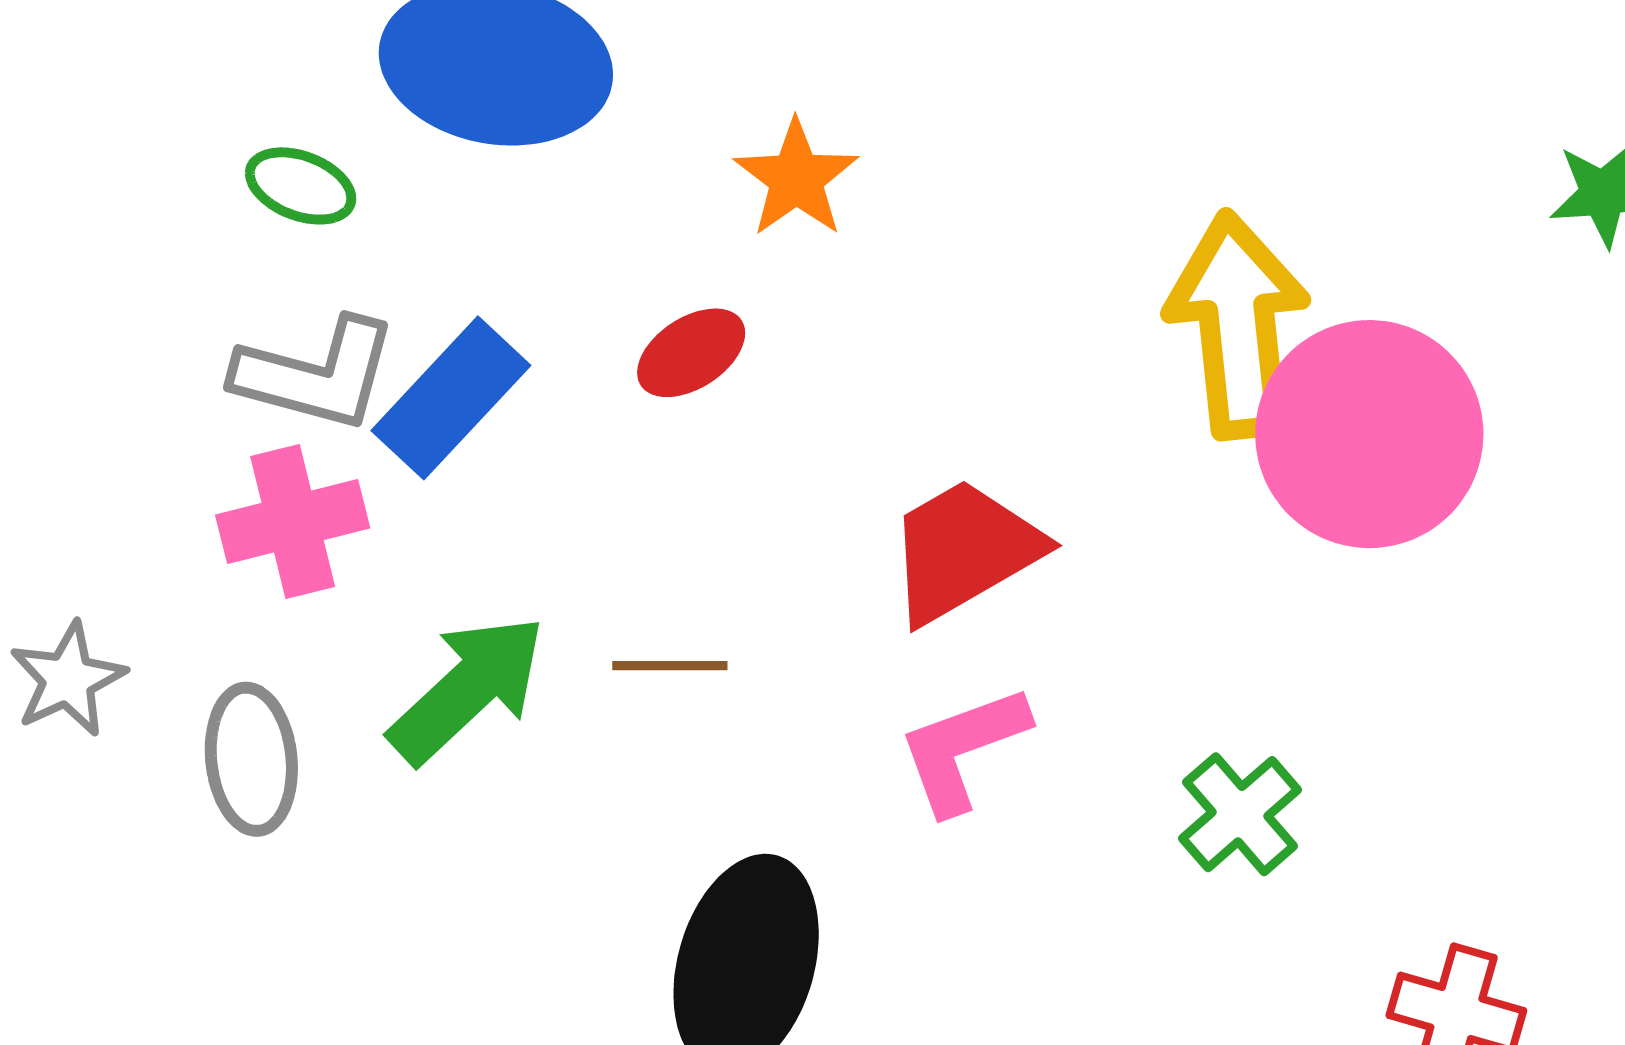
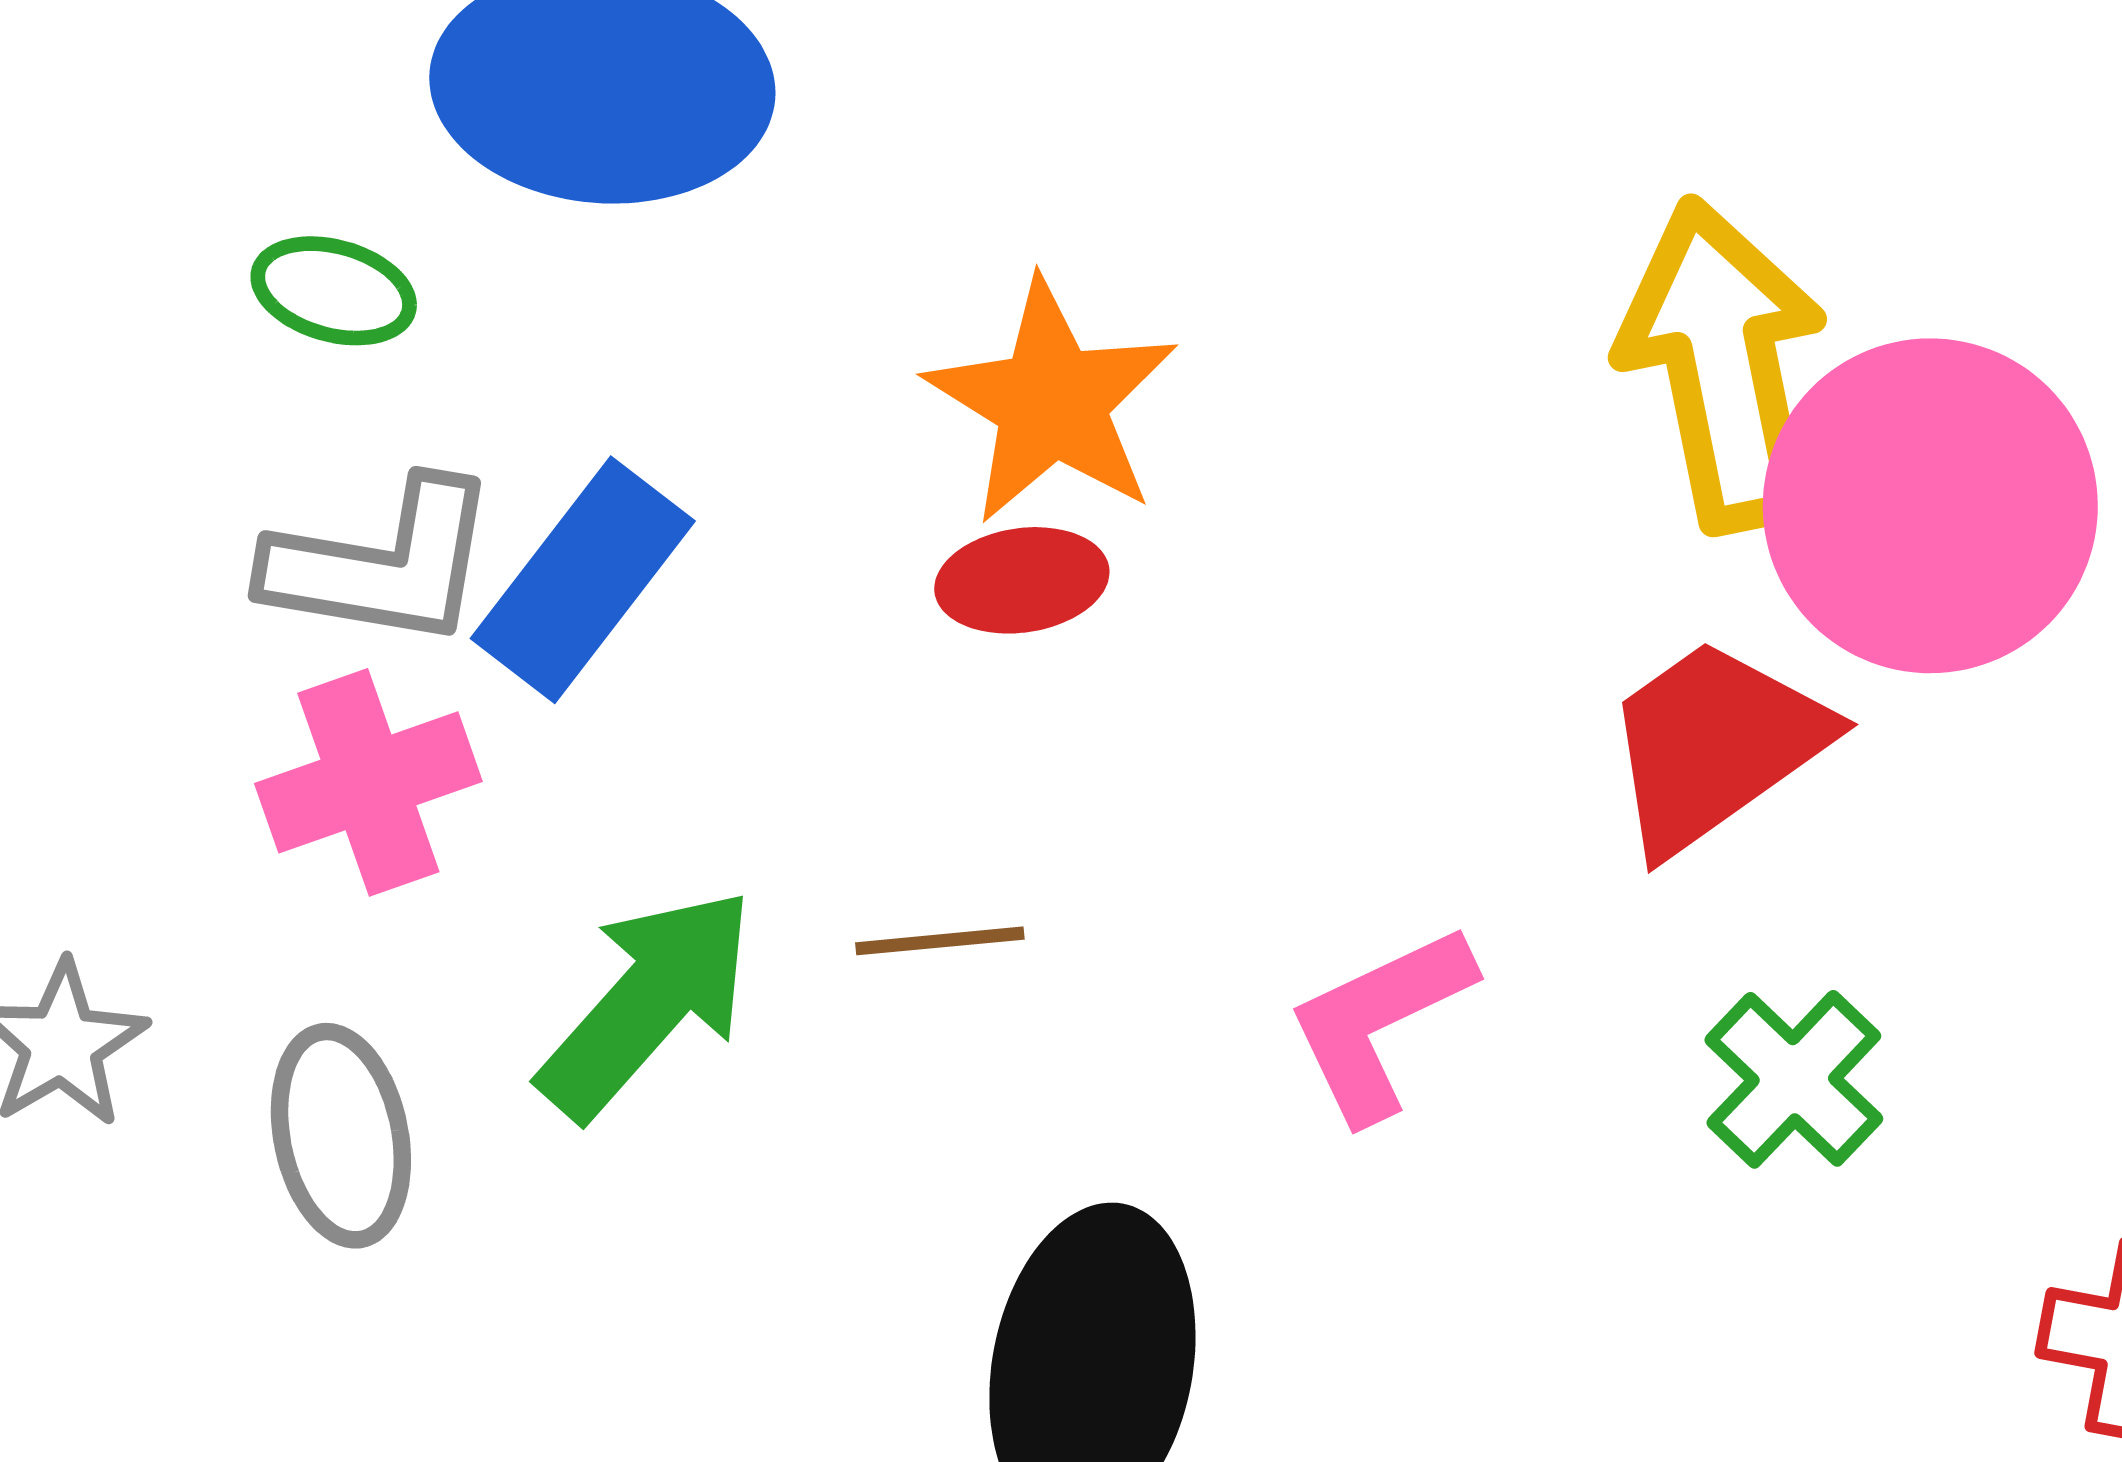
orange star: (796, 178) -> (1052, 402), moved, size x1.4
red ellipse: (691, 353) -> (1022, 580), moved, turned 30
red trapezoid: (964, 551) -> (1715, 745), moved

